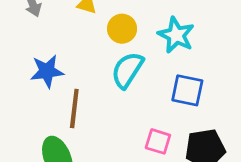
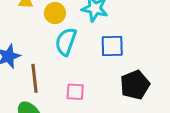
pink square: (158, 141) -> (75, 92), moved

